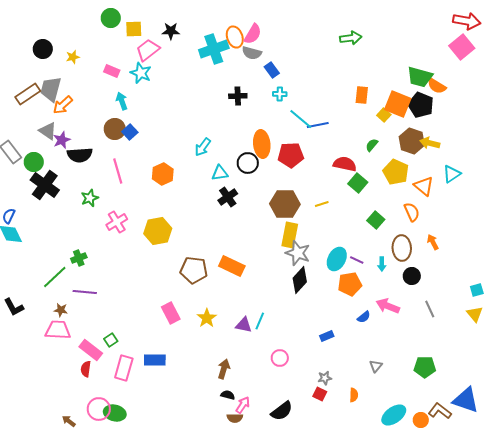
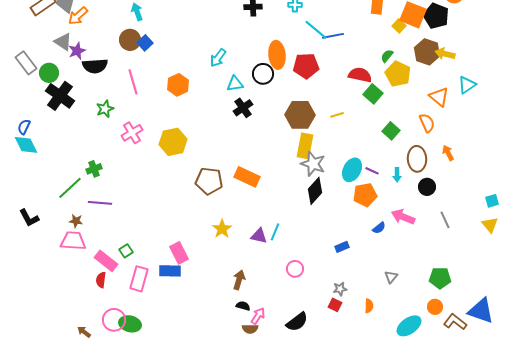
yellow pentagon: (396, 172) -> (398, 74), moved
pink rectangle: (171, 313) -> (179, 253), moved
orange circle: (421, 420) -> (435, 307), moved

